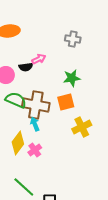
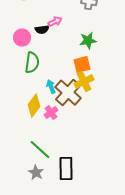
green semicircle: (16, 100) -> (32, 63), turned 75
brown cross: (36, 105) -> (68, 93), moved, turned 32
yellow cross: (82, 127) -> (84, 82), moved

